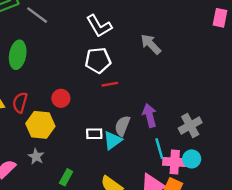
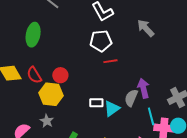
red circle: (61, 98) -> (60, 75), moved
red semicircle: (20, 103) -> (34, 75), turned -48
gray semicircle: (122, 126) -> (131, 98), moved

